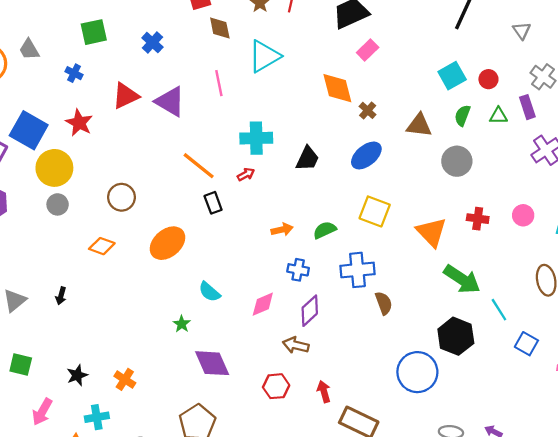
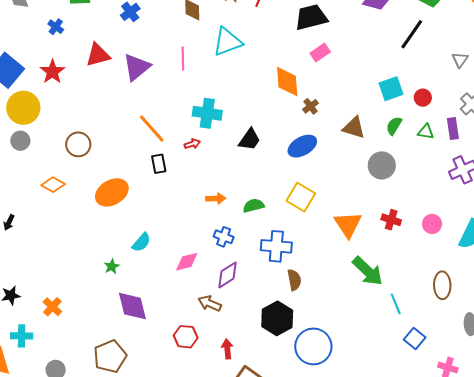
purple triangle: (170, 102) -> (137, 67), turned 40
cyan semicircle: (209, 292) -> (141, 242), turned -100
black hexagon: (456, 336) -> (277, 318), moved

